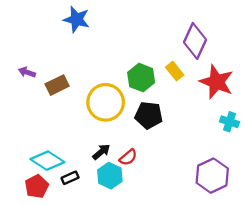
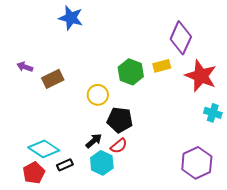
yellow rectangle: (175, 71) -> (162, 66), turned -66
yellow circle: (106, 102) -> (98, 95), size x0.6
black pentagon: (149, 115) -> (120, 120), moved

